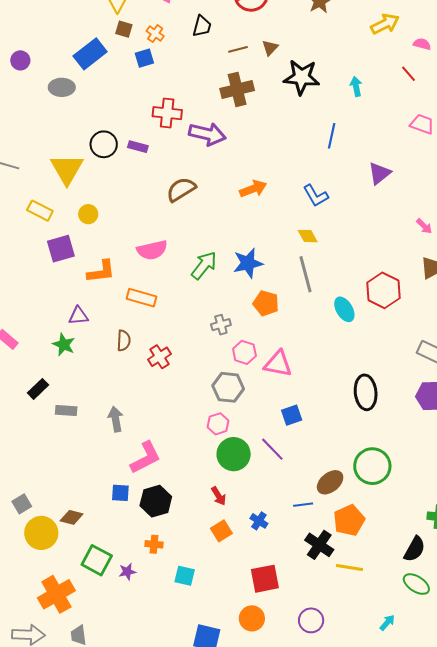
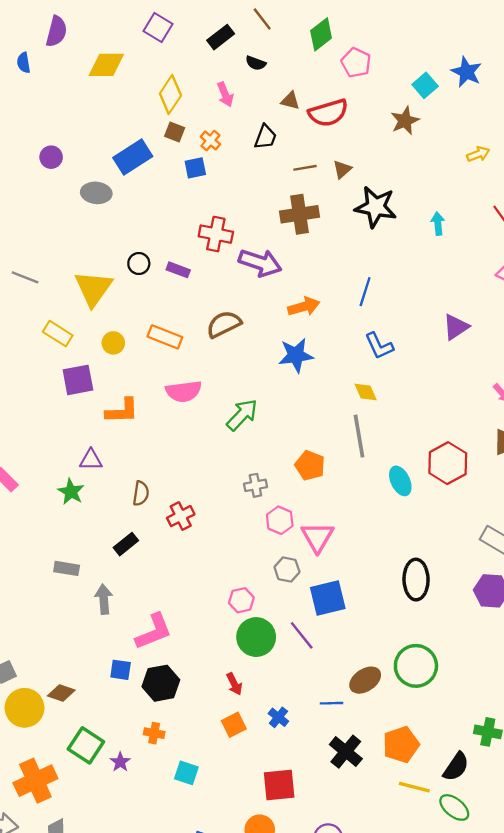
yellow arrow: (385, 24) -> (478, 154), size x0.7
blue line: (332, 136) -> (365, 292), moved
black circle: (104, 144) -> (139, 263), size x0.7
orange arrow: (253, 189) -> (304, 307), moved
blue star: (248, 263) -> (296, 355), moved
orange rectangle: (142, 298) -> (165, 337), moved
pink triangle: (278, 364) -> (317, 537), turned 44
gray hexagon: (228, 387) -> (287, 569), moved, size x0.7
black rectangle: (38, 389) -> (126, 544), moved
blue square: (292, 415) -> (328, 598), size x1.5
gray arrow: (116, 419) -> (104, 599), moved
orange pentagon: (349, 520) -> (401, 745), moved
yellow line: (349, 567) -> (414, 787), moved
purple star: (127, 572) -> (120, 762), turned -30

